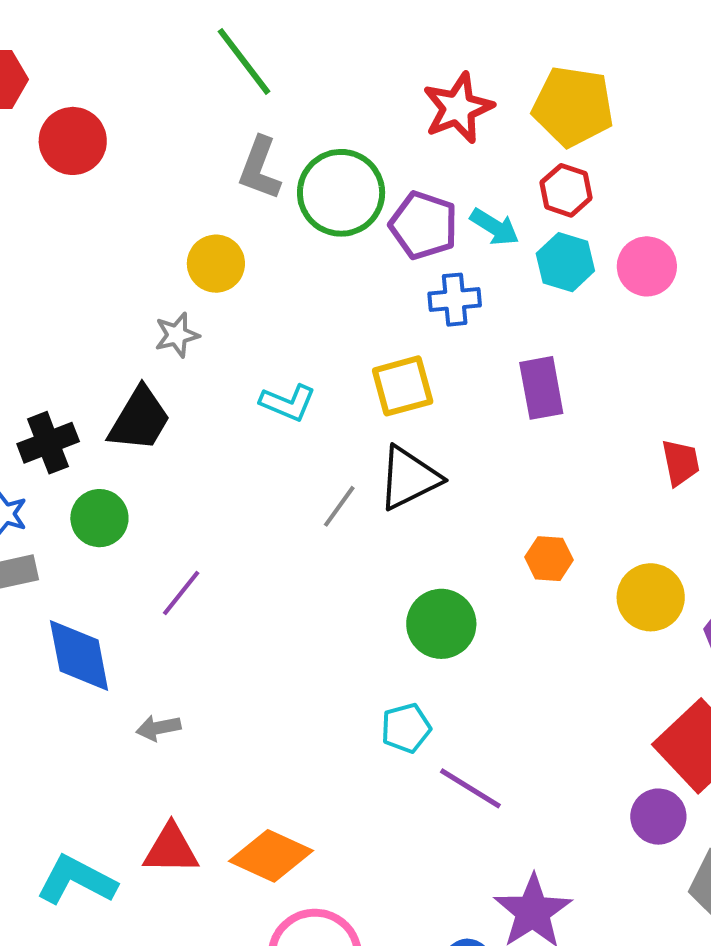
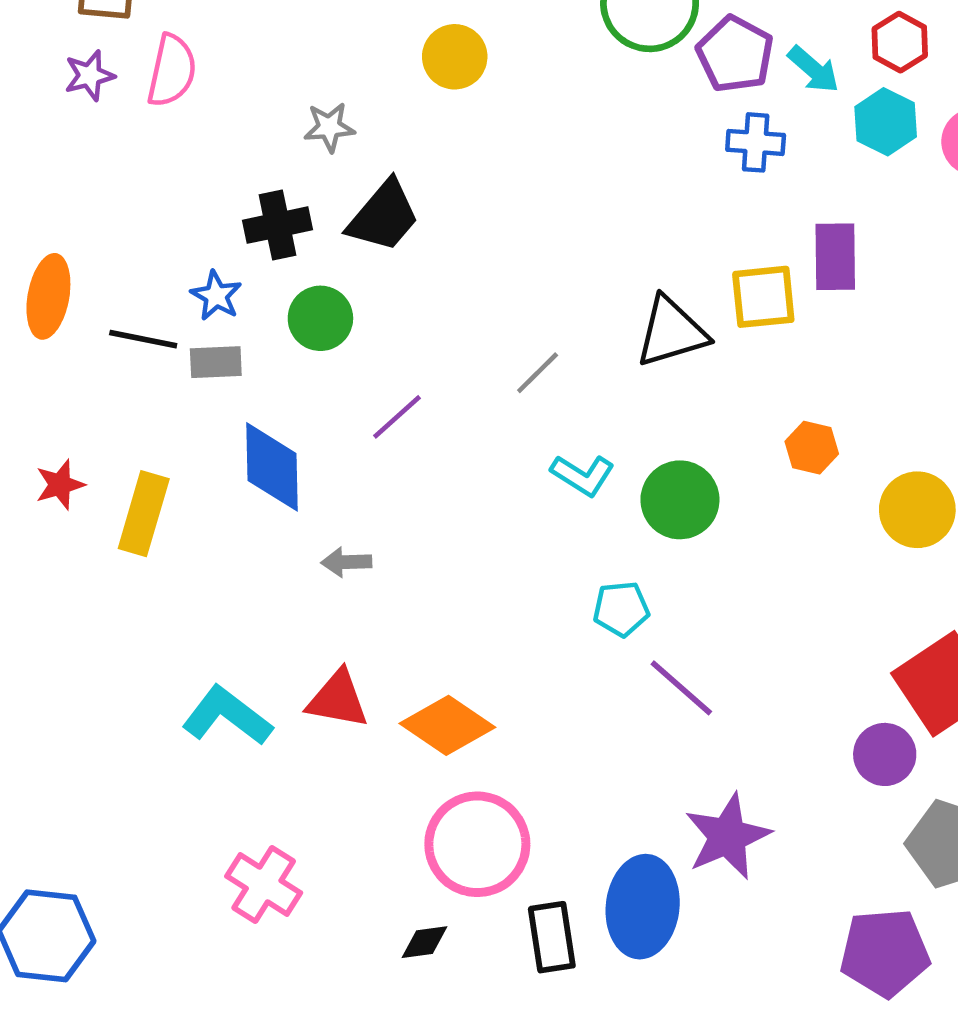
yellow circle: (216, 264) -> (455, 57), moved
gray star: (177, 335) -> (329, 127), moved
yellow square: (403, 386) -> (763, 297), moved
cyan L-shape: (288, 403) -> (583, 475), moved
gray line: (339, 506) -> (538, 373), moved

